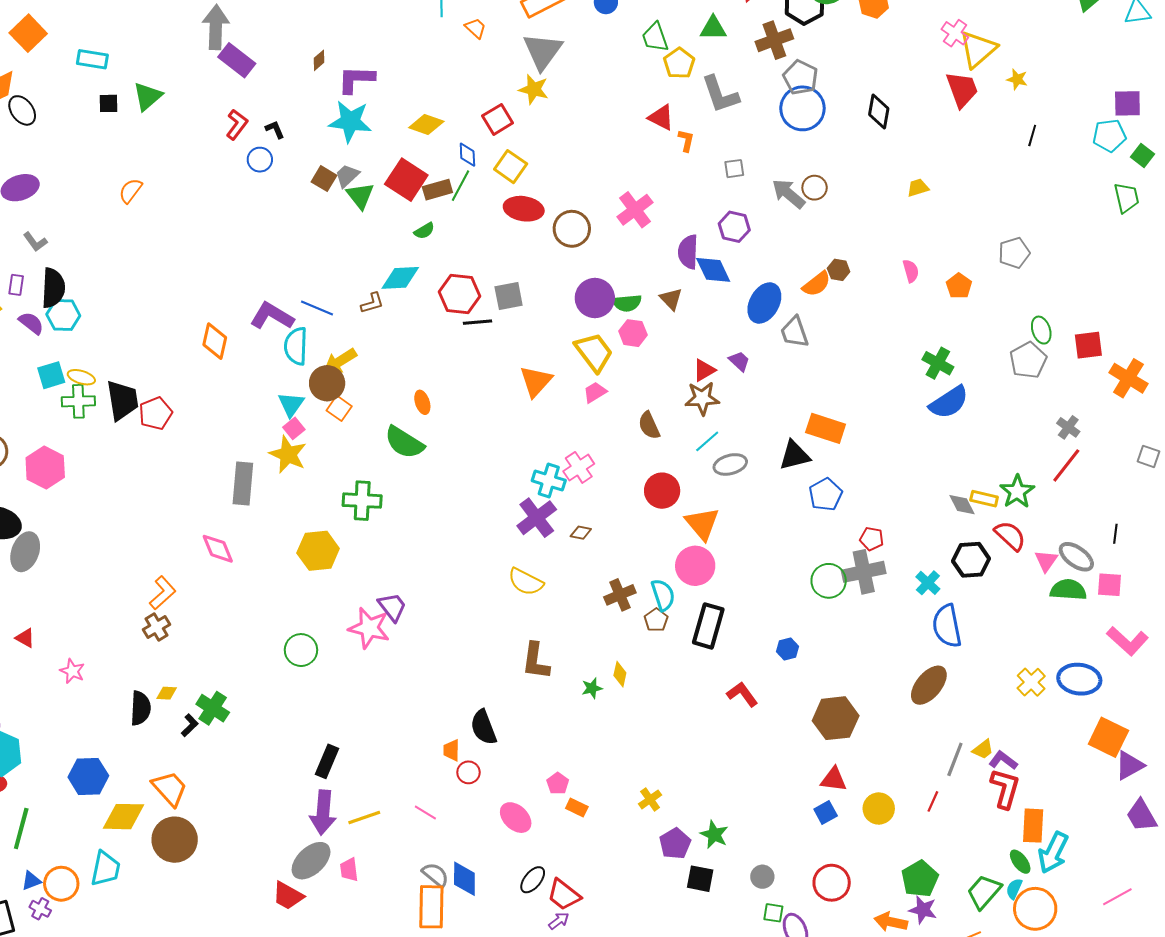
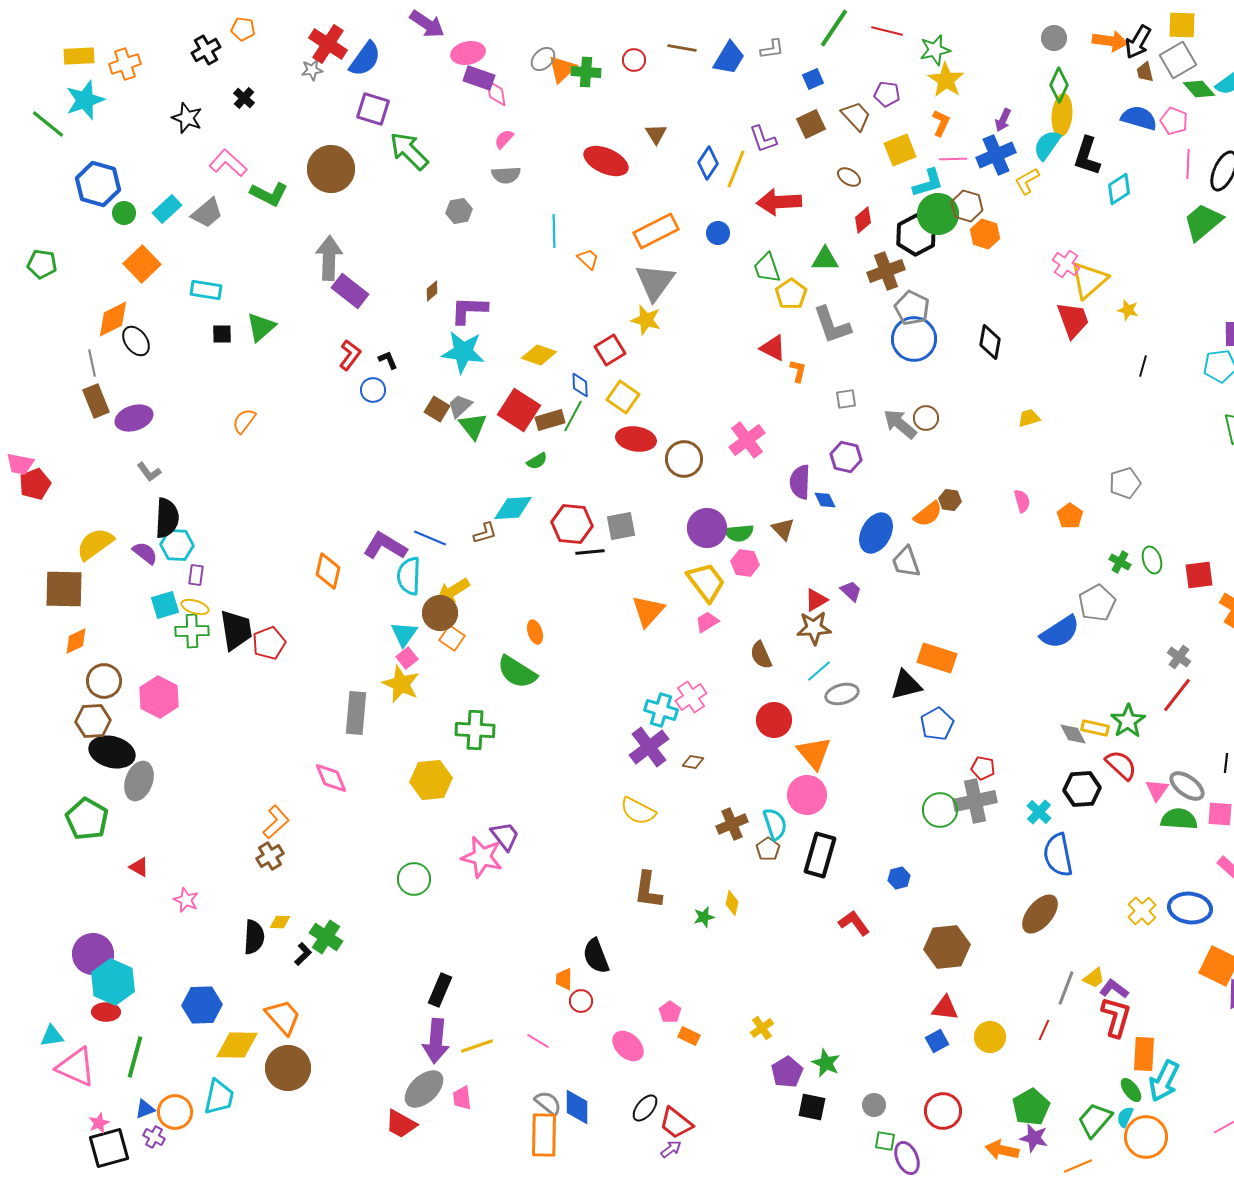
blue diamond: (713, 270) -> (825, 500), size x0.6
purple rectangle: (16, 285) -> (196, 575), moved
gray pentagon: (1028, 360) -> (1097, 603), moved
green cross: (938, 363) -> (1120, 562), moved, size x0.7

